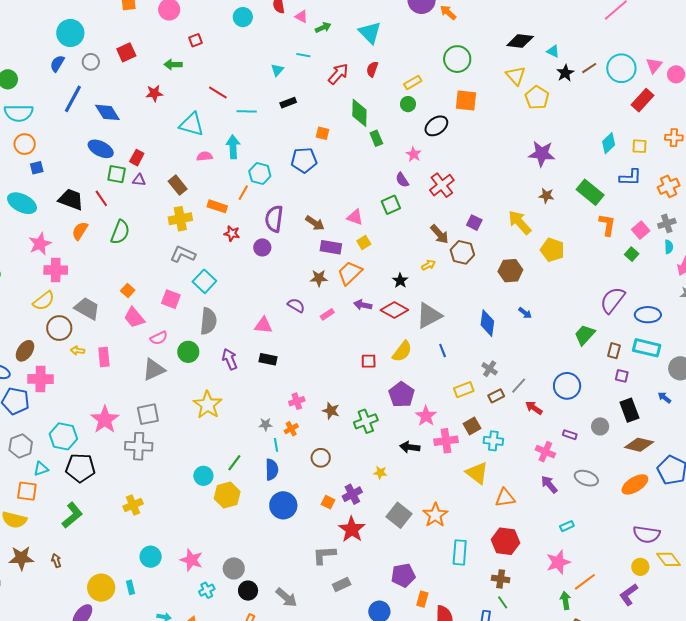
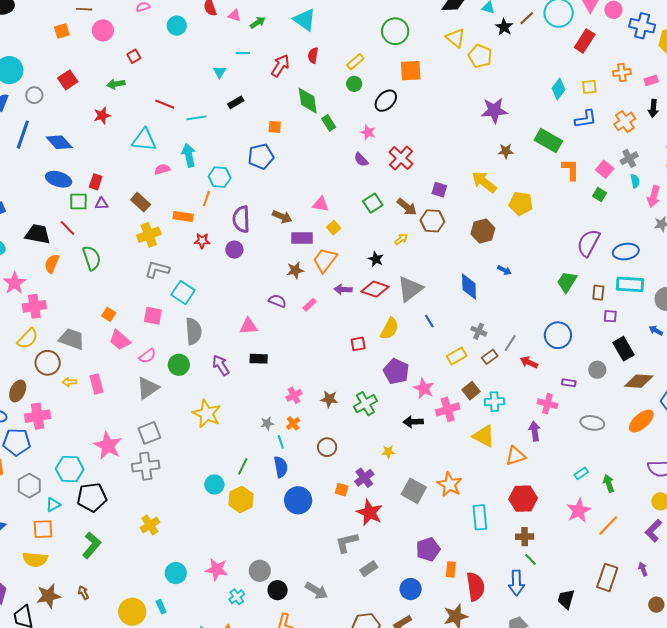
green square: (391, 205) -> (373, 203), moved
green semicircle: (120, 232) -> (92, 258), turned -30
purple arrow: (549, 484) -> (535, 431), moved, turned 42
green arrow: (565, 600) -> (609, 483), moved

